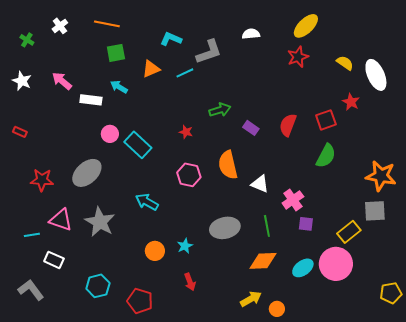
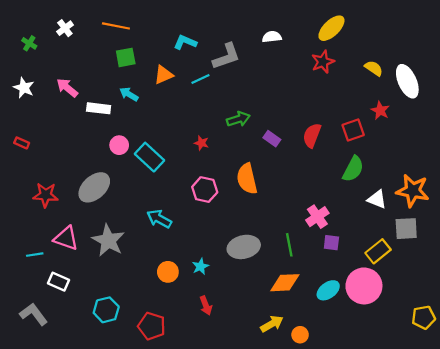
white triangle: (260, 184) -> (377, 199), moved

